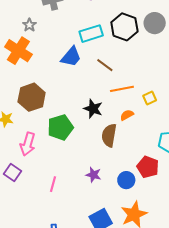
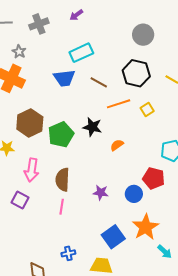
black hexagon: (124, 27) -> (136, 73), moved
blue trapezoid: (71, 57) -> (64, 78), turned 50
orange semicircle: (127, 115) -> (117, 145), moved
green pentagon: (60, 127) -> (61, 135), moved
brown semicircle: (109, 135) -> (62, 180), moved

